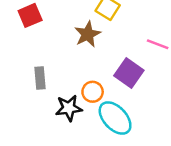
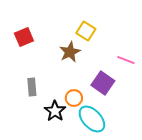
black star: (69, 108) -> (55, 111), turned -30

